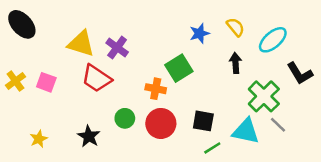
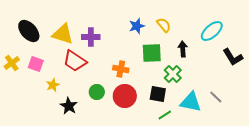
black ellipse: (22, 24) -> (29, 31), moved
yellow semicircle: (235, 27) -> (164, 25), moved
blue star: (199, 33) -> (137, 26), moved
purple cross: (117, 48) -> (91, 37), turned -36
green square: (179, 68) -> (152, 53), moved, turned 30
green cross: (264, 96) -> (173, 74), moved, size x0.7
yellow star: (39, 139) -> (53, 85), moved

